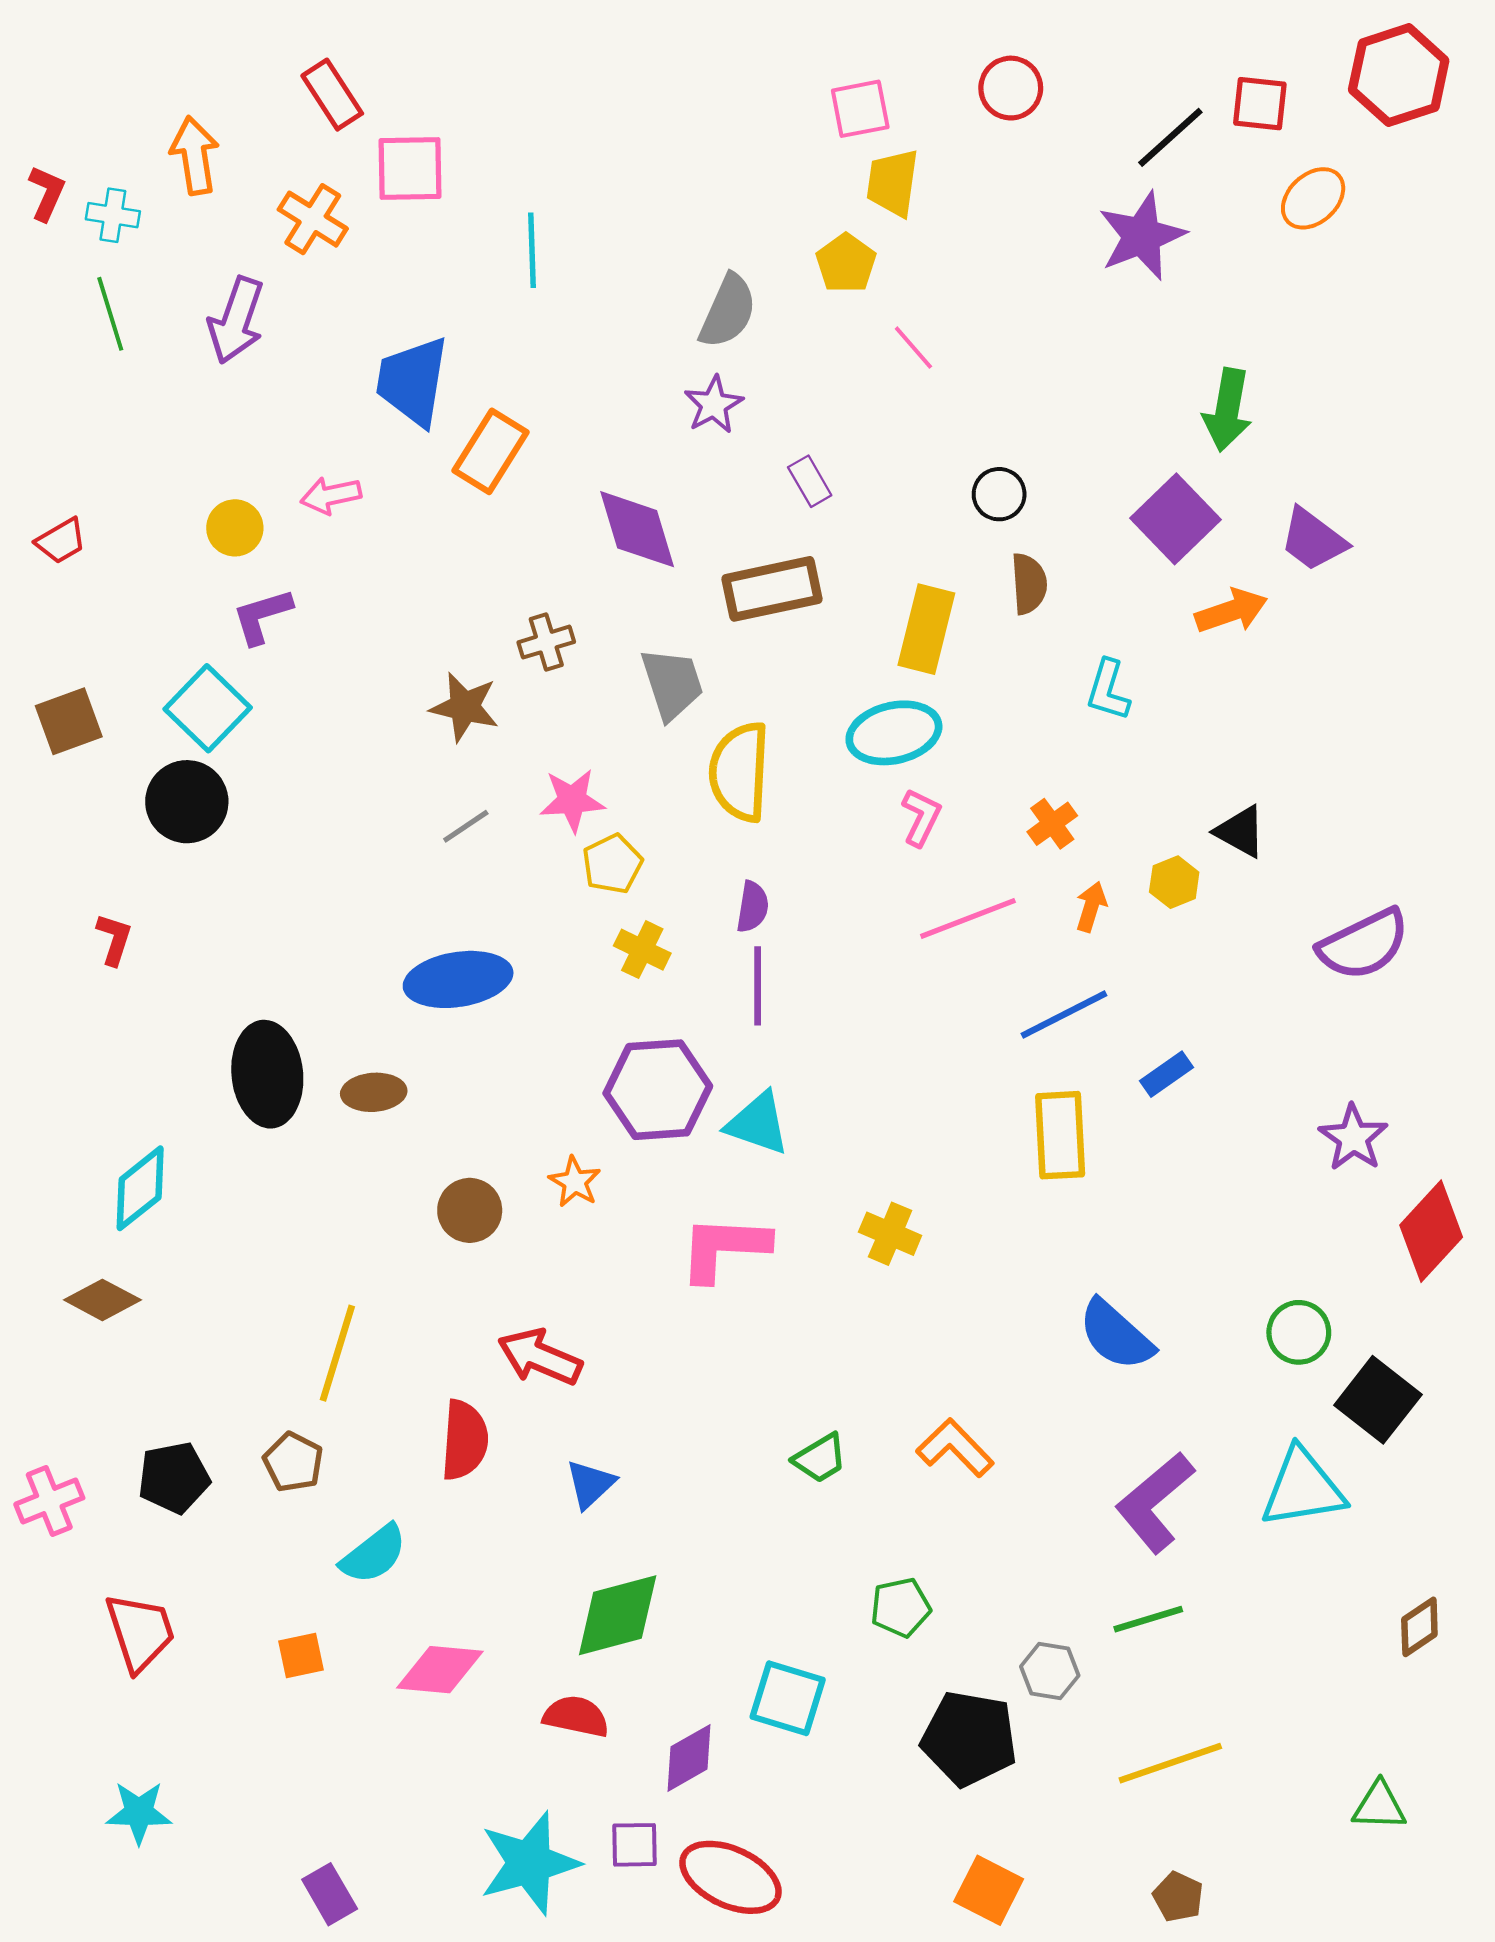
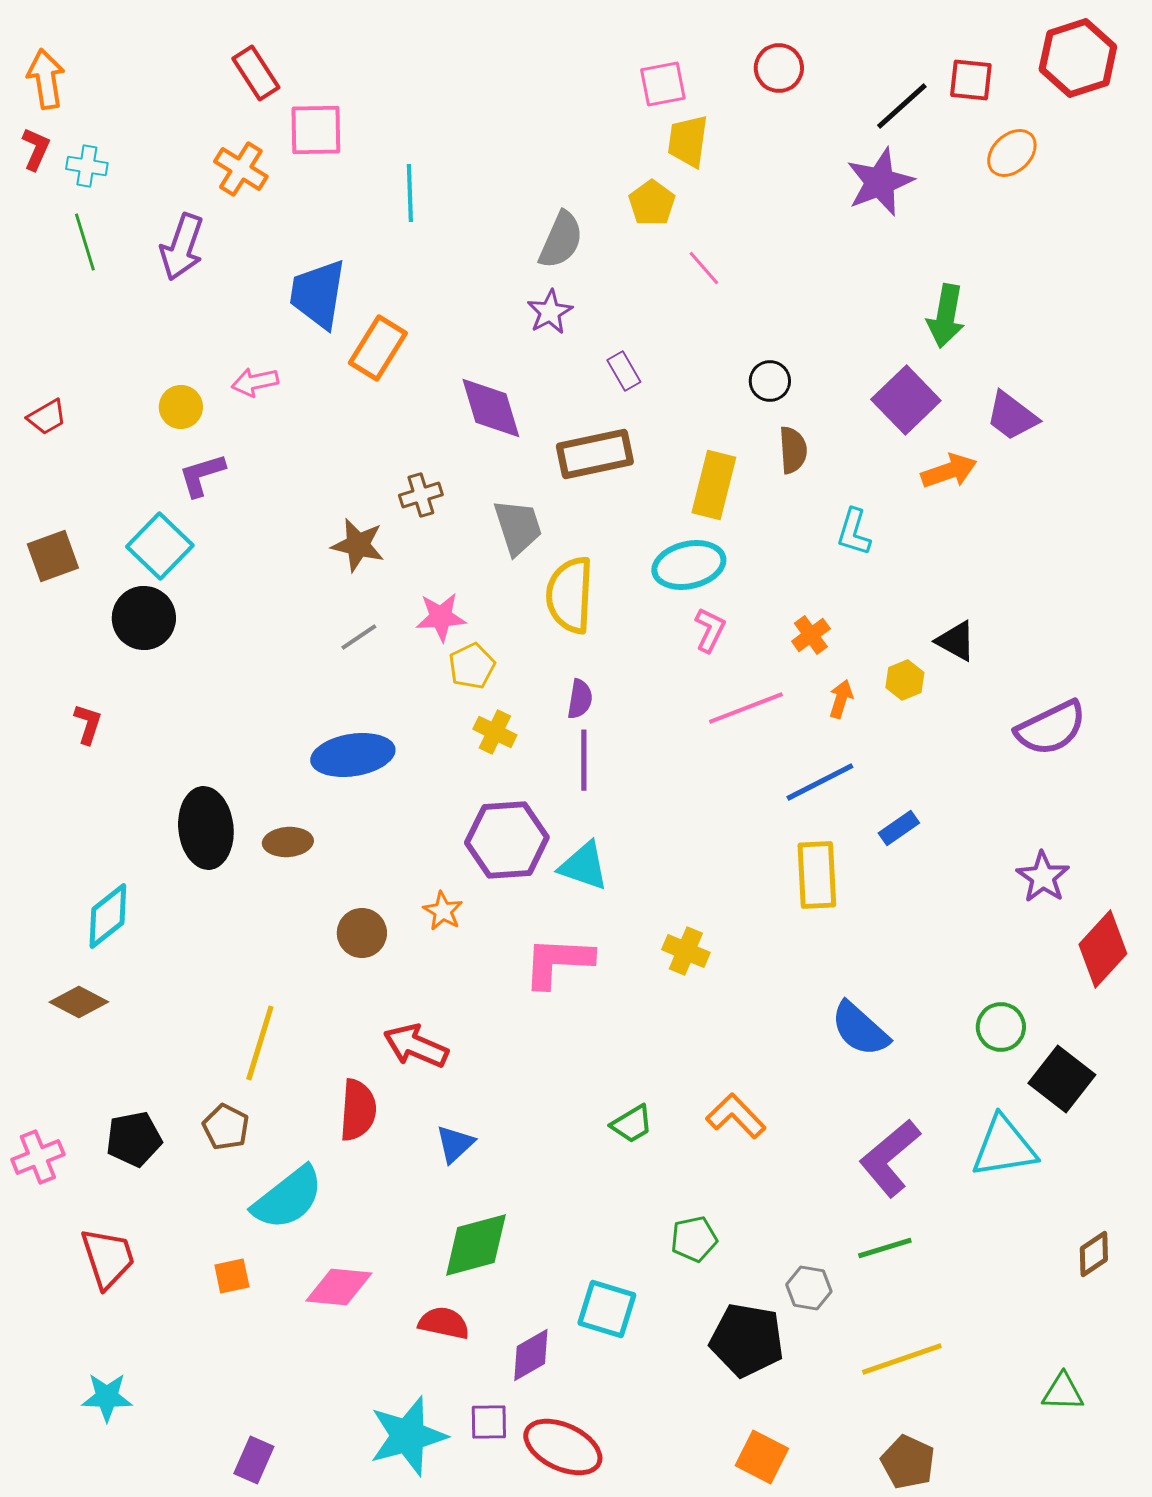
orange arrow: (195, 156) -> (46, 79), moved
cyan semicircle: (374, 1554) -> (288, 1198), size x1.4
purple rectangle: (330, 1894) -> (254, 1460), turned 54
brown pentagon: (1178, 1897) -> (908, 1462), size x1.4

